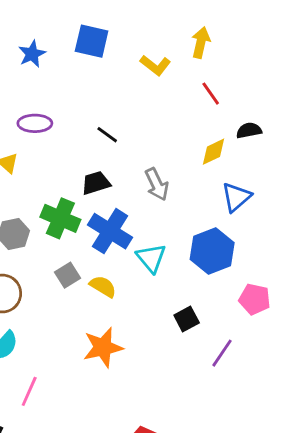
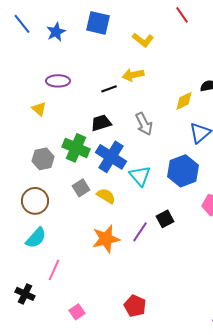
yellow arrow: (201, 43) -> (133, 75), moved, turned -115
red line: (211, 94) -> (182, 15), moved
black line: (107, 135) -> (109, 89), turned -56
purple line: (222, 353) -> (140, 232), moved

